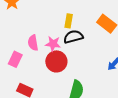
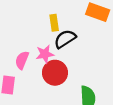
pink semicircle: (33, 43) -> (22, 60), turned 49

